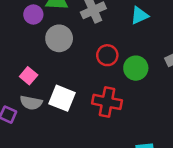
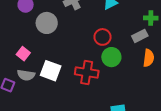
red circle: (107, 55) -> (103, 37), moved
green circle: (136, 68) -> (111, 57), moved

